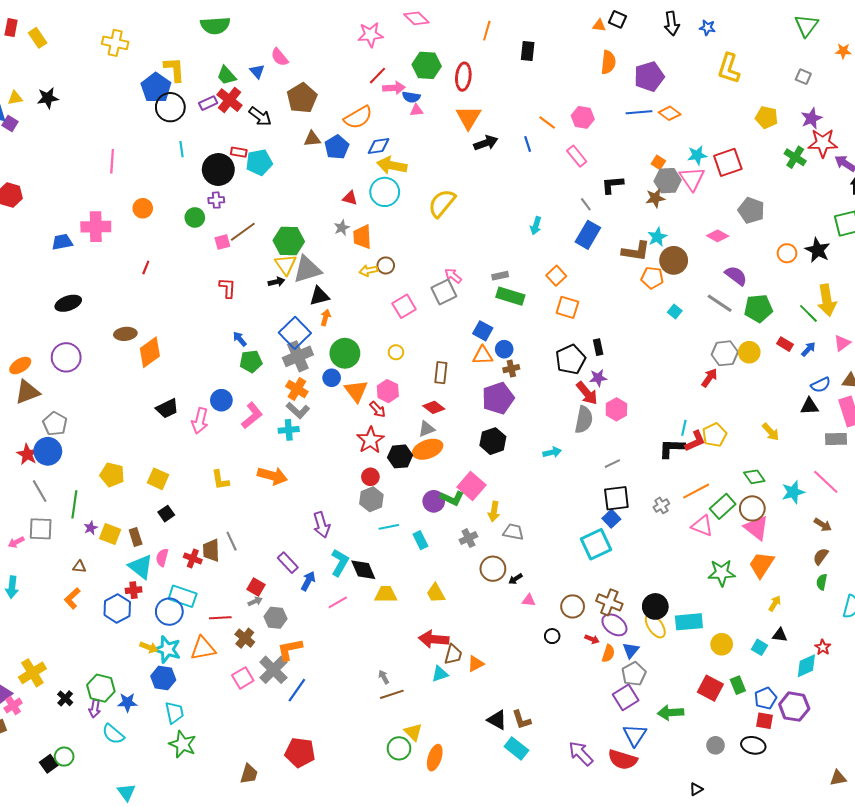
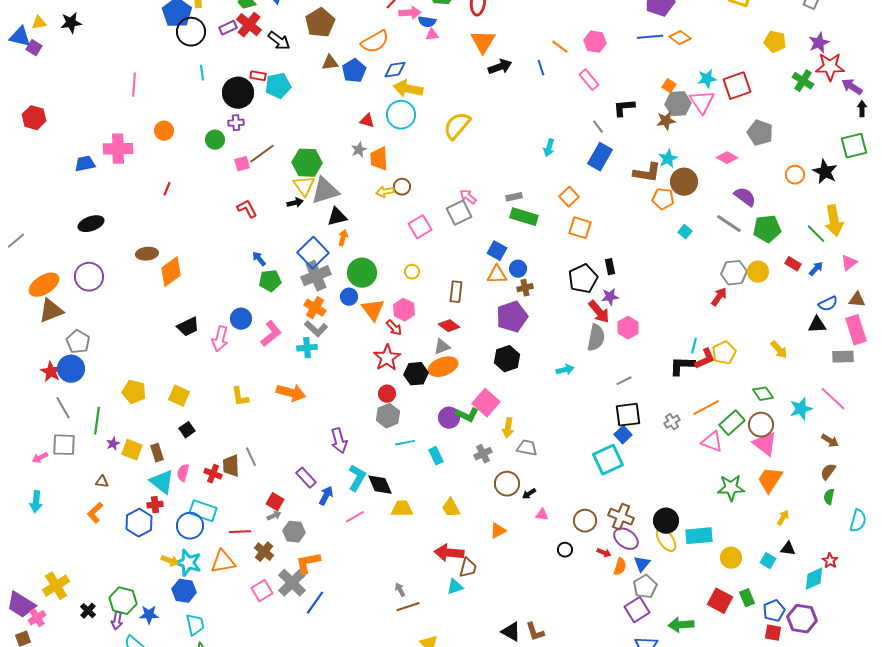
red L-shape: (227, 288) -> (247, 209), turned -30
orange ellipse: (20, 366) -> (44, 285), size x1.4
orange triangle: (476, 664) -> (498, 531), moved

